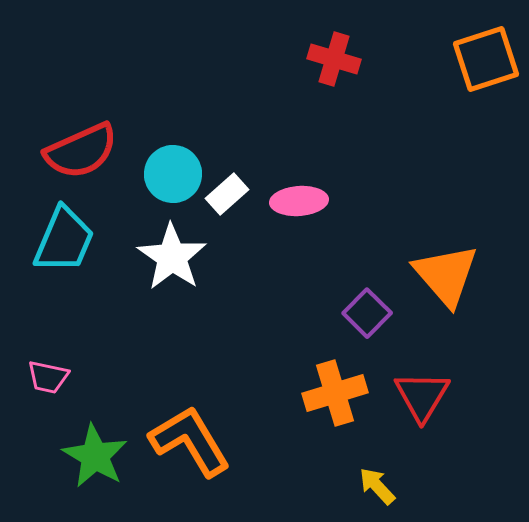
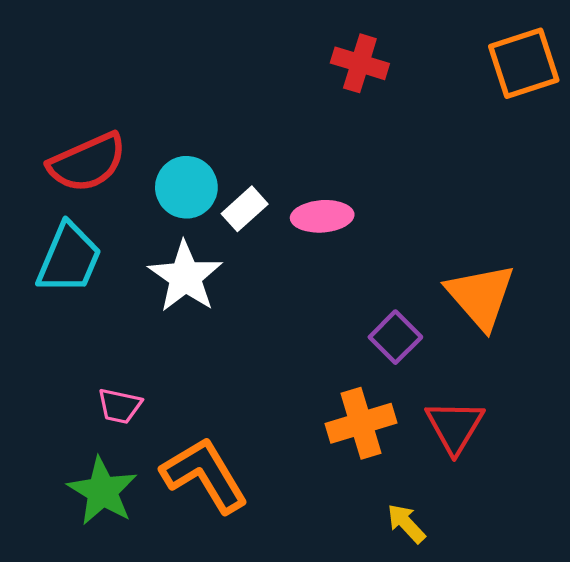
pink trapezoid: (48, 377) -> (120, 406), moved

